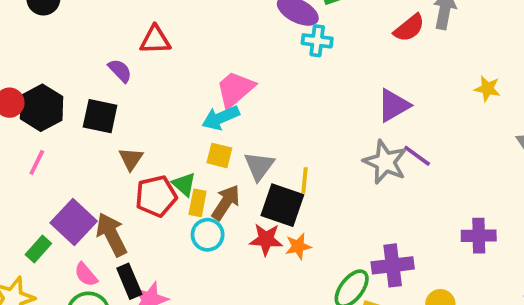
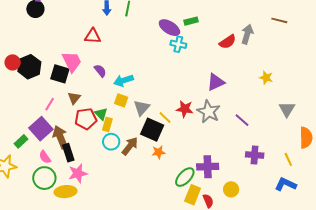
purple semicircle: (120, 71) -> (100, 71), moved
pink trapezoid: (235, 89) -> (72, 62), moved, turned 100
purple line: (417, 156) -> (242, 120), moved
pink line: (37, 162) -> (50, 104), moved
yellow line: (305, 180) -> (165, 118), turned -56
brown arrow: (226, 202) -> (130, 146), moved
red star: (266, 239) -> (185, 109), moved
black rectangle: (129, 281) -> (68, 153), moved

